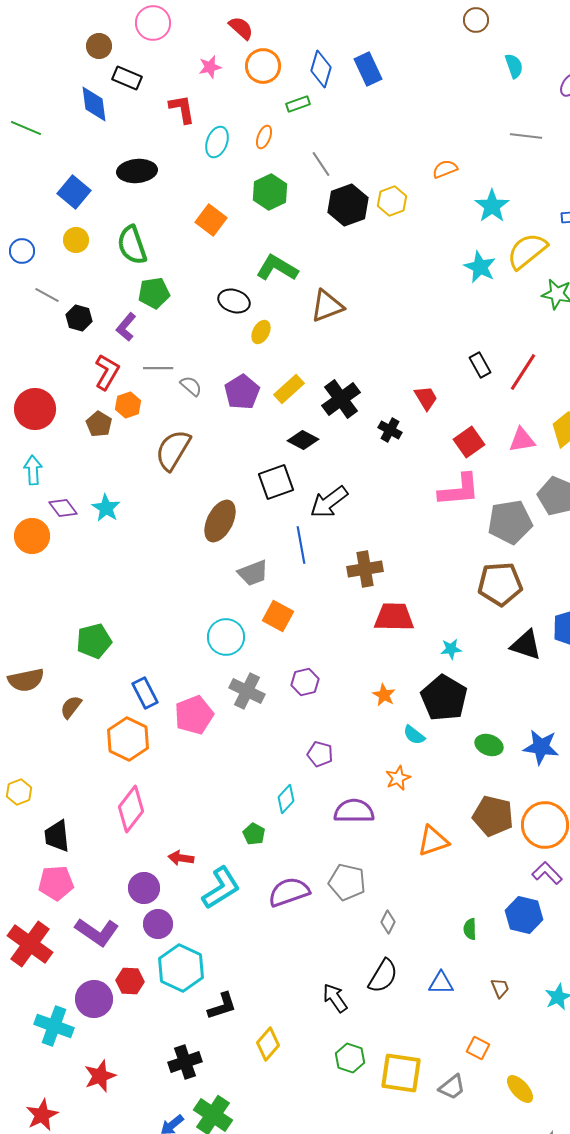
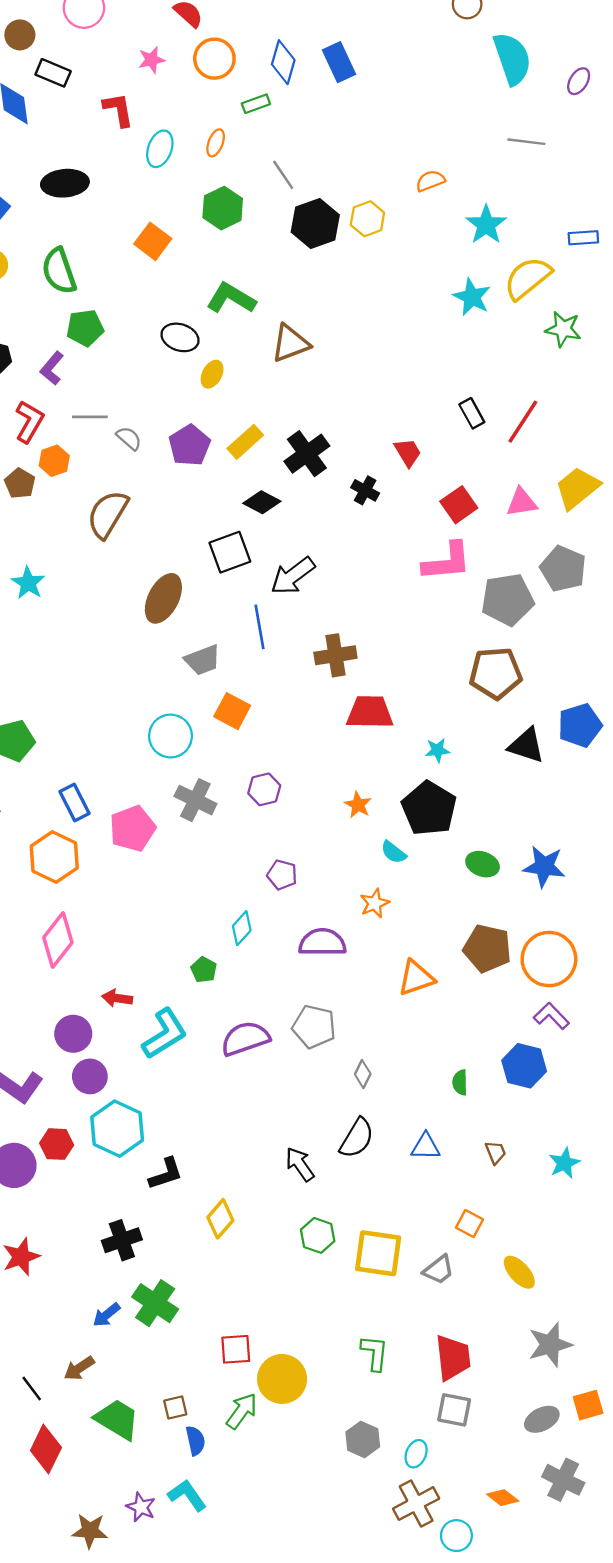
cyan semicircle: (514, 66) -> (512, 59), size x1.8

